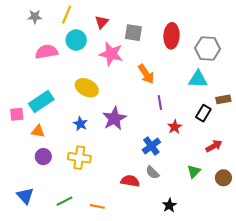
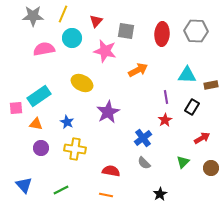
gray star: (35, 17) -> (33, 16), size x1.5
gray hexagon: (208, 49) -> (196, 31), moved
orange arrow: (146, 74) -> (138, 70), turned -84
brown rectangle: (223, 99) -> (211, 85), moved
purple line: (160, 103) -> (166, 97), moved
blue star: (80, 124) -> (67, 122), moved
red semicircle: (130, 181) -> (111, 171), moved
orange line: (97, 206) -> (106, 195), moved

